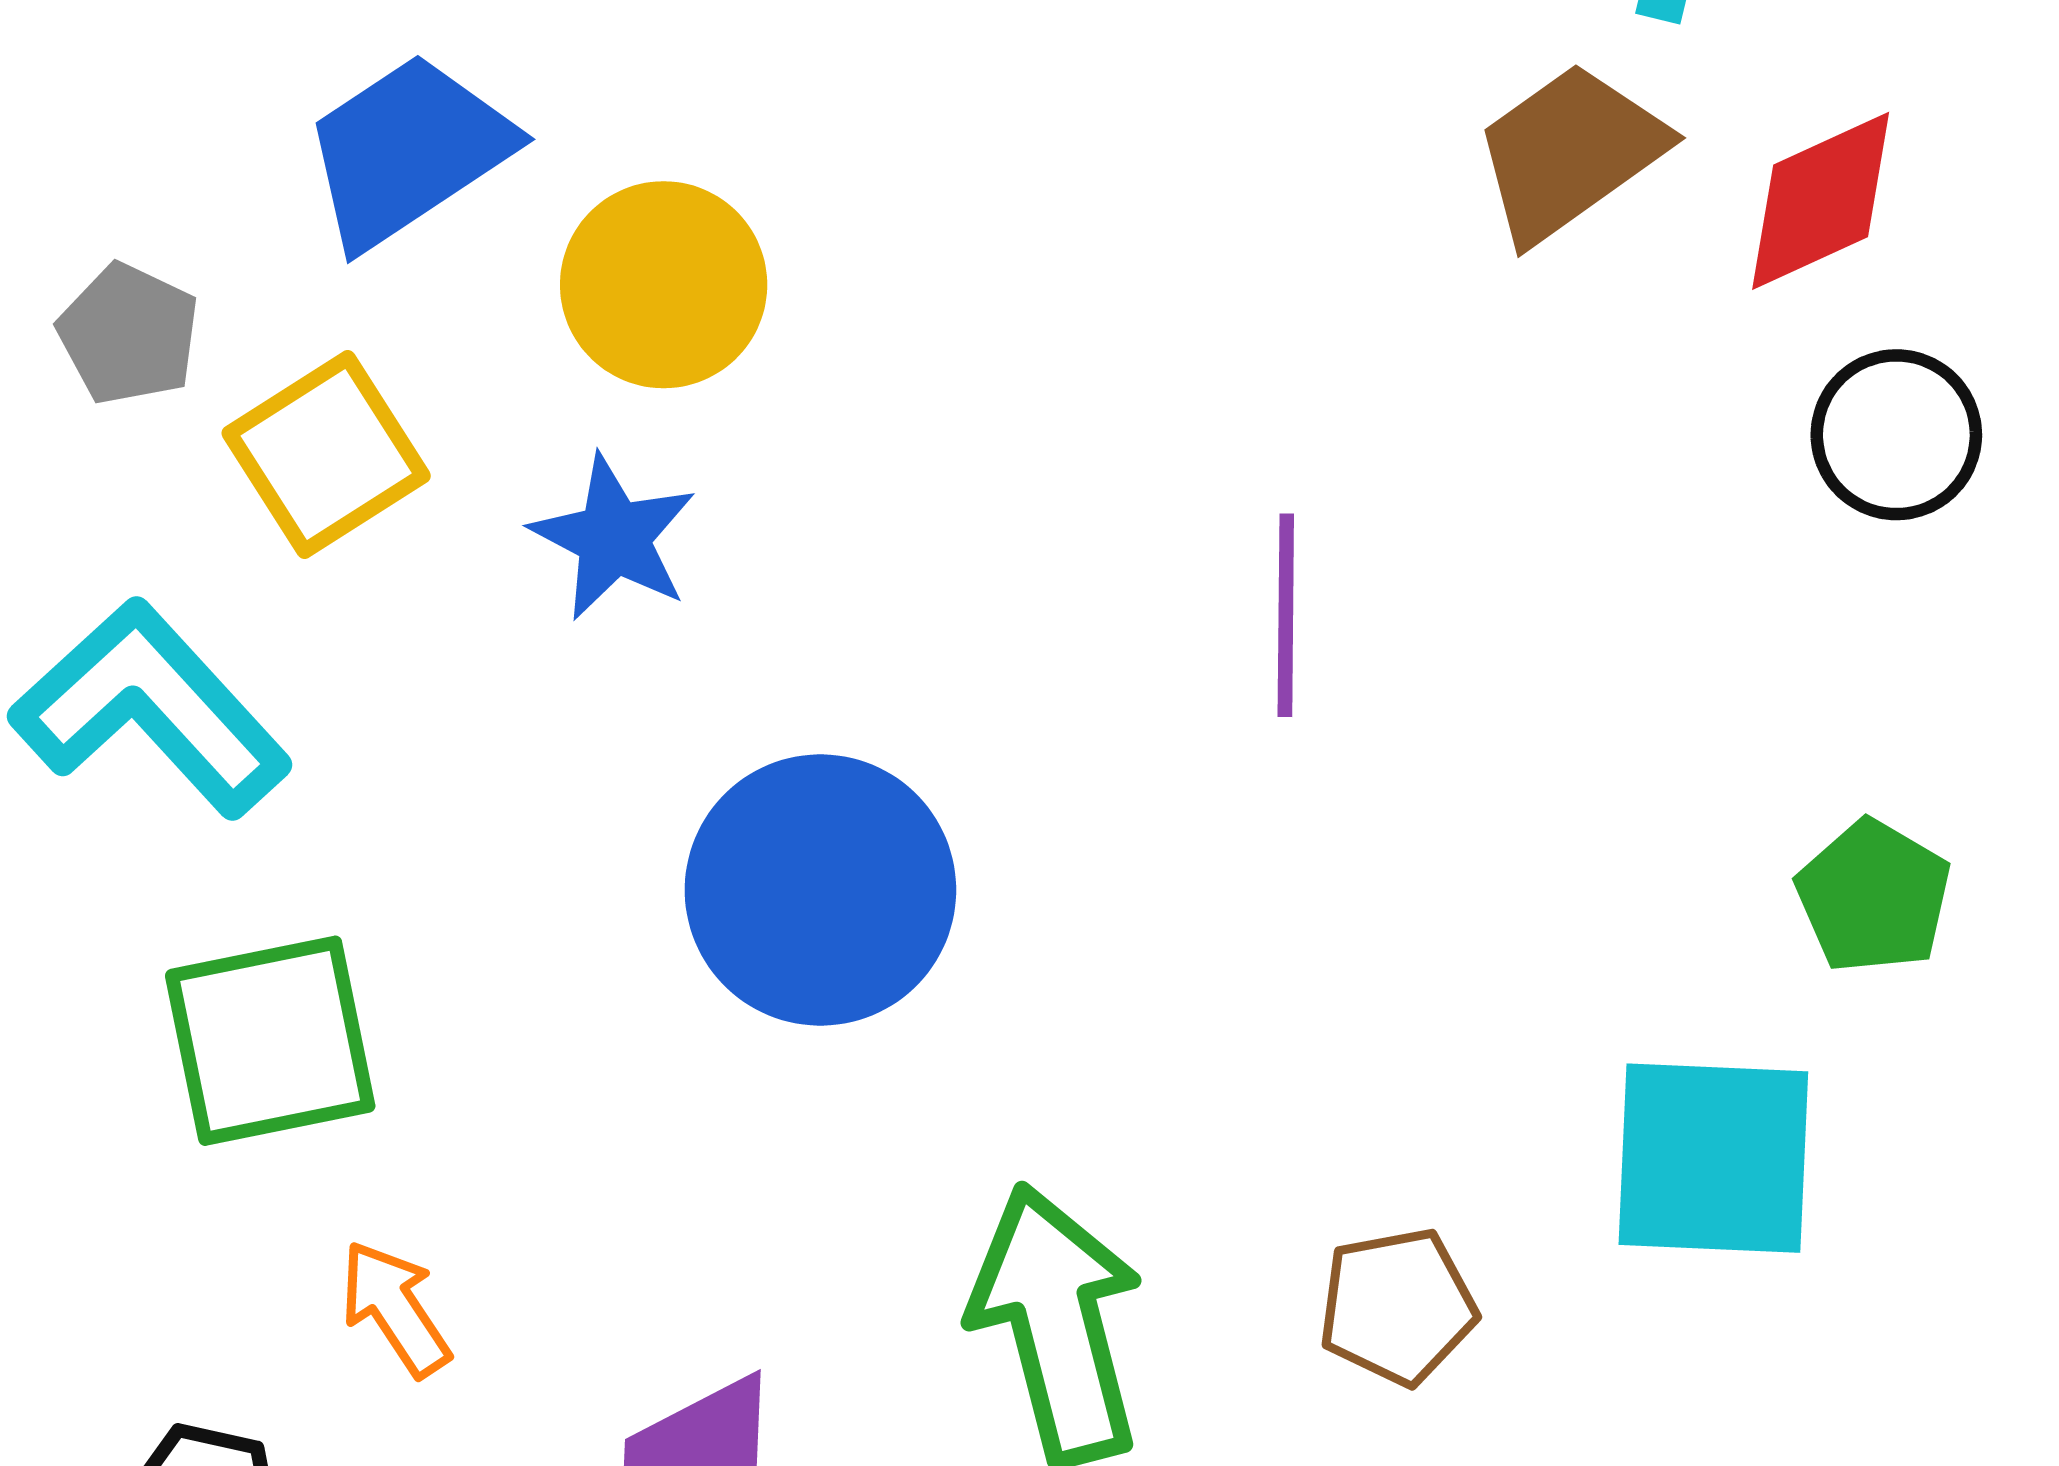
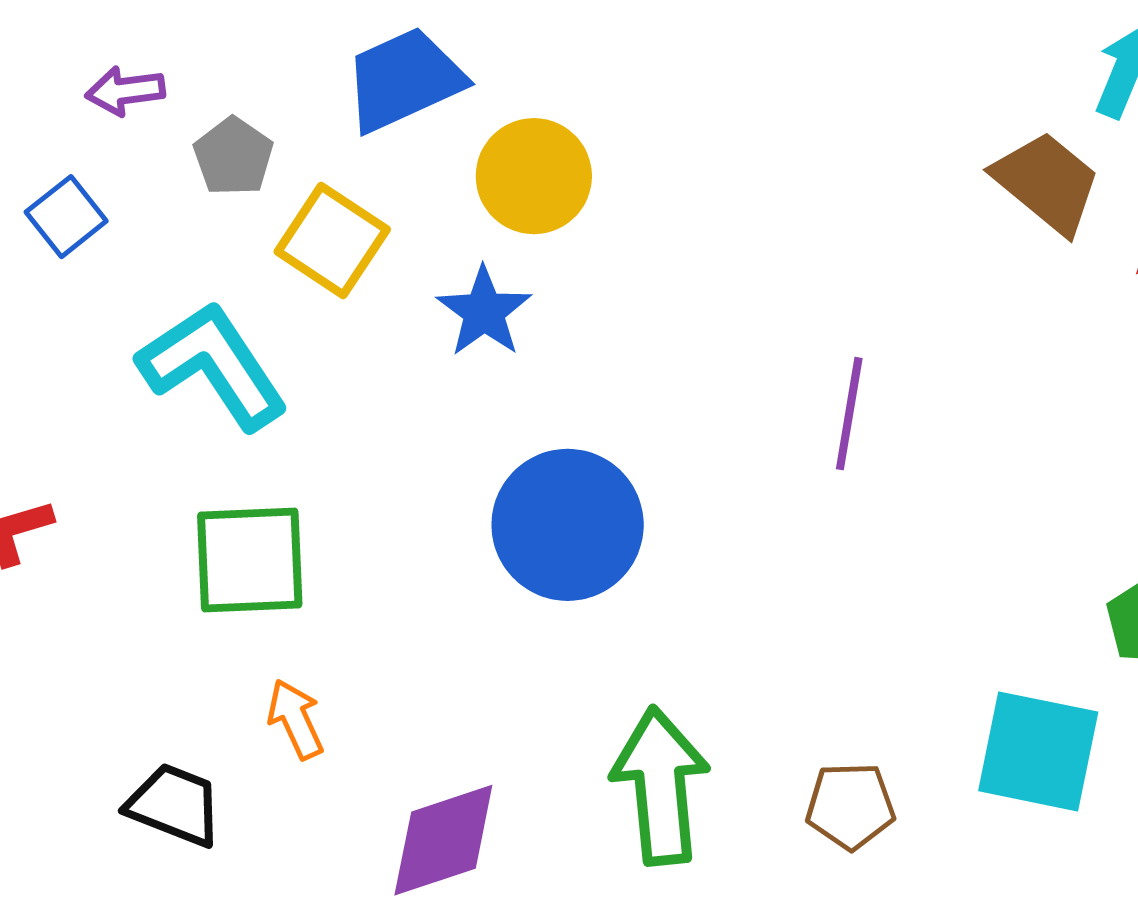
brown trapezoid: (1570, 153) -> (1047, 182), turned 66
yellow square: (326, 455) -> (332, 241), turned -33

